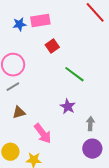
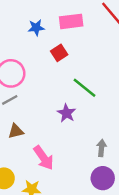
pink rectangle: (40, 20) -> (71, 21), moved
blue star: (20, 24) -> (36, 28), moved
purple star: (68, 106) -> (66, 113), moved

